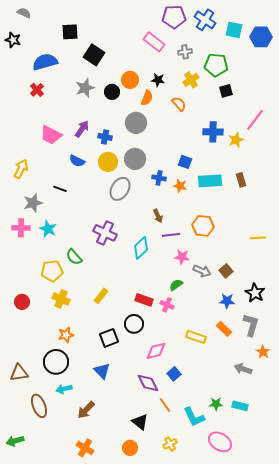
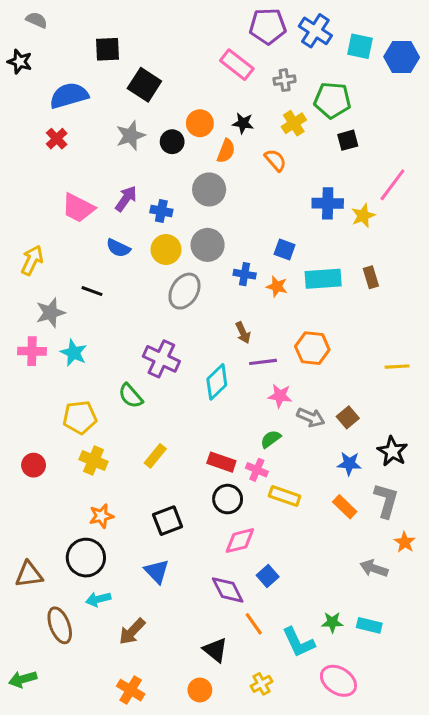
green semicircle: (74, 257) -> (131, 396), moved
black circle: (134, 324) -> (228, 499), moved
yellow rectangle: (196, 337) -> (285, 496), moved

